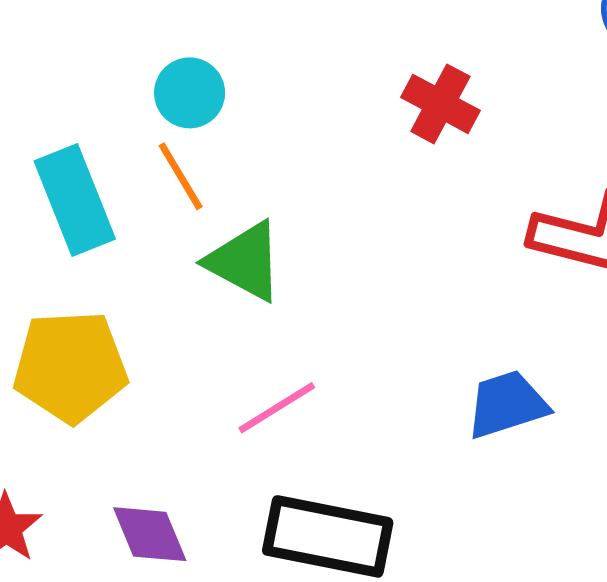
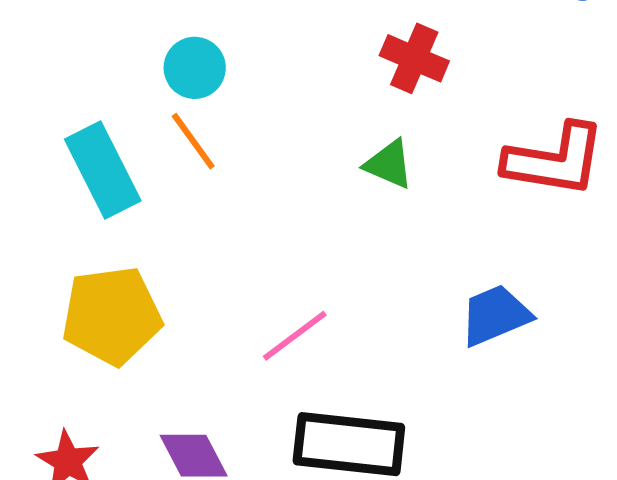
green triangle: (245, 261) -> (389, 164), moved, size x0.7

